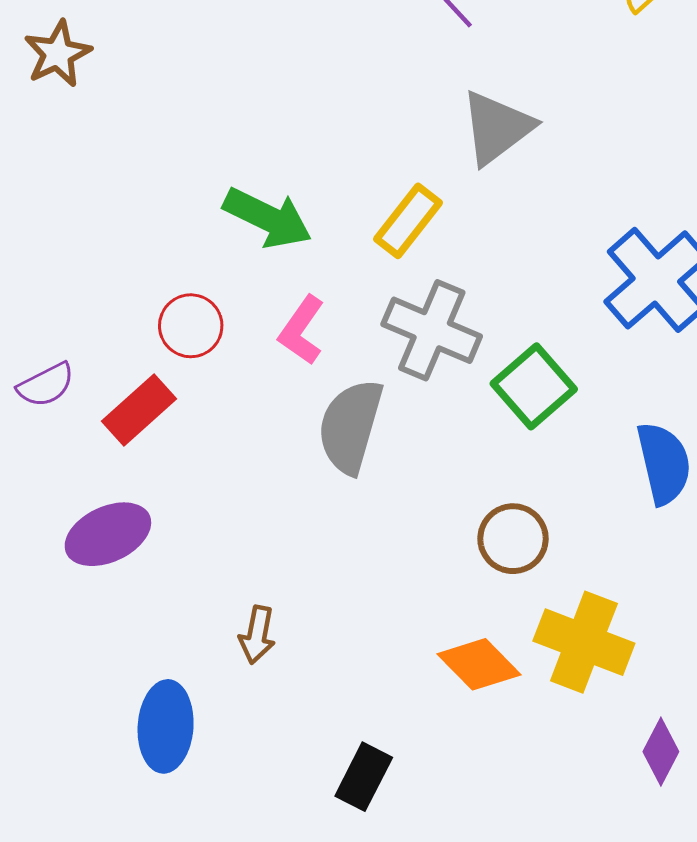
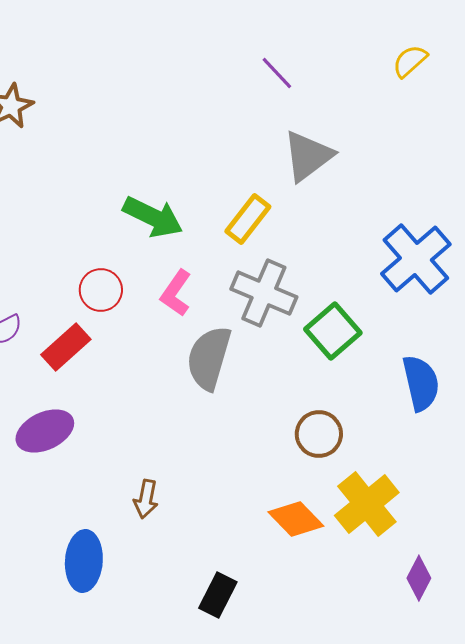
yellow cross: (584, 642) -> (367, 504), turned 30

